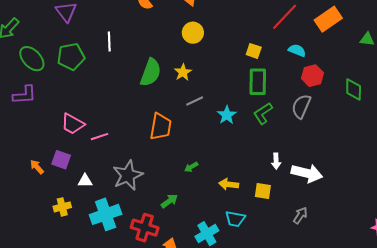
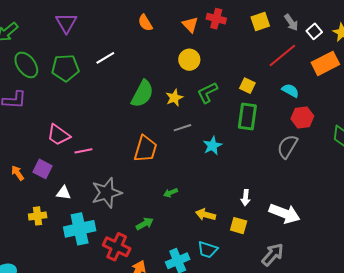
white line: (109, 42) -> (105, 58), turned 54
green L-shape: (263, 113) -> (207, 93), moved
white arrow: (276, 161) -> (246, 198), moved
gray arrow: (300, 215) -> (273, 255), size x1.4

